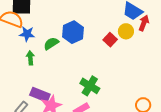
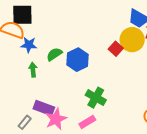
yellow circle: (126, 31) -> (132, 40), size x1.5
blue hexagon: (73, 32) -> (77, 60), moved

